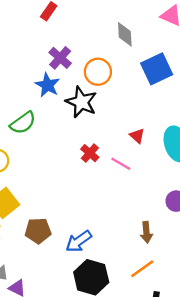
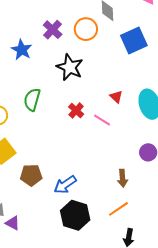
orange circle: (98, 72) -> (86, 29), moved
blue star: (47, 85) -> (22, 50), moved
green semicircle: (23, 123) -> (32, 100), moved, turned 140

